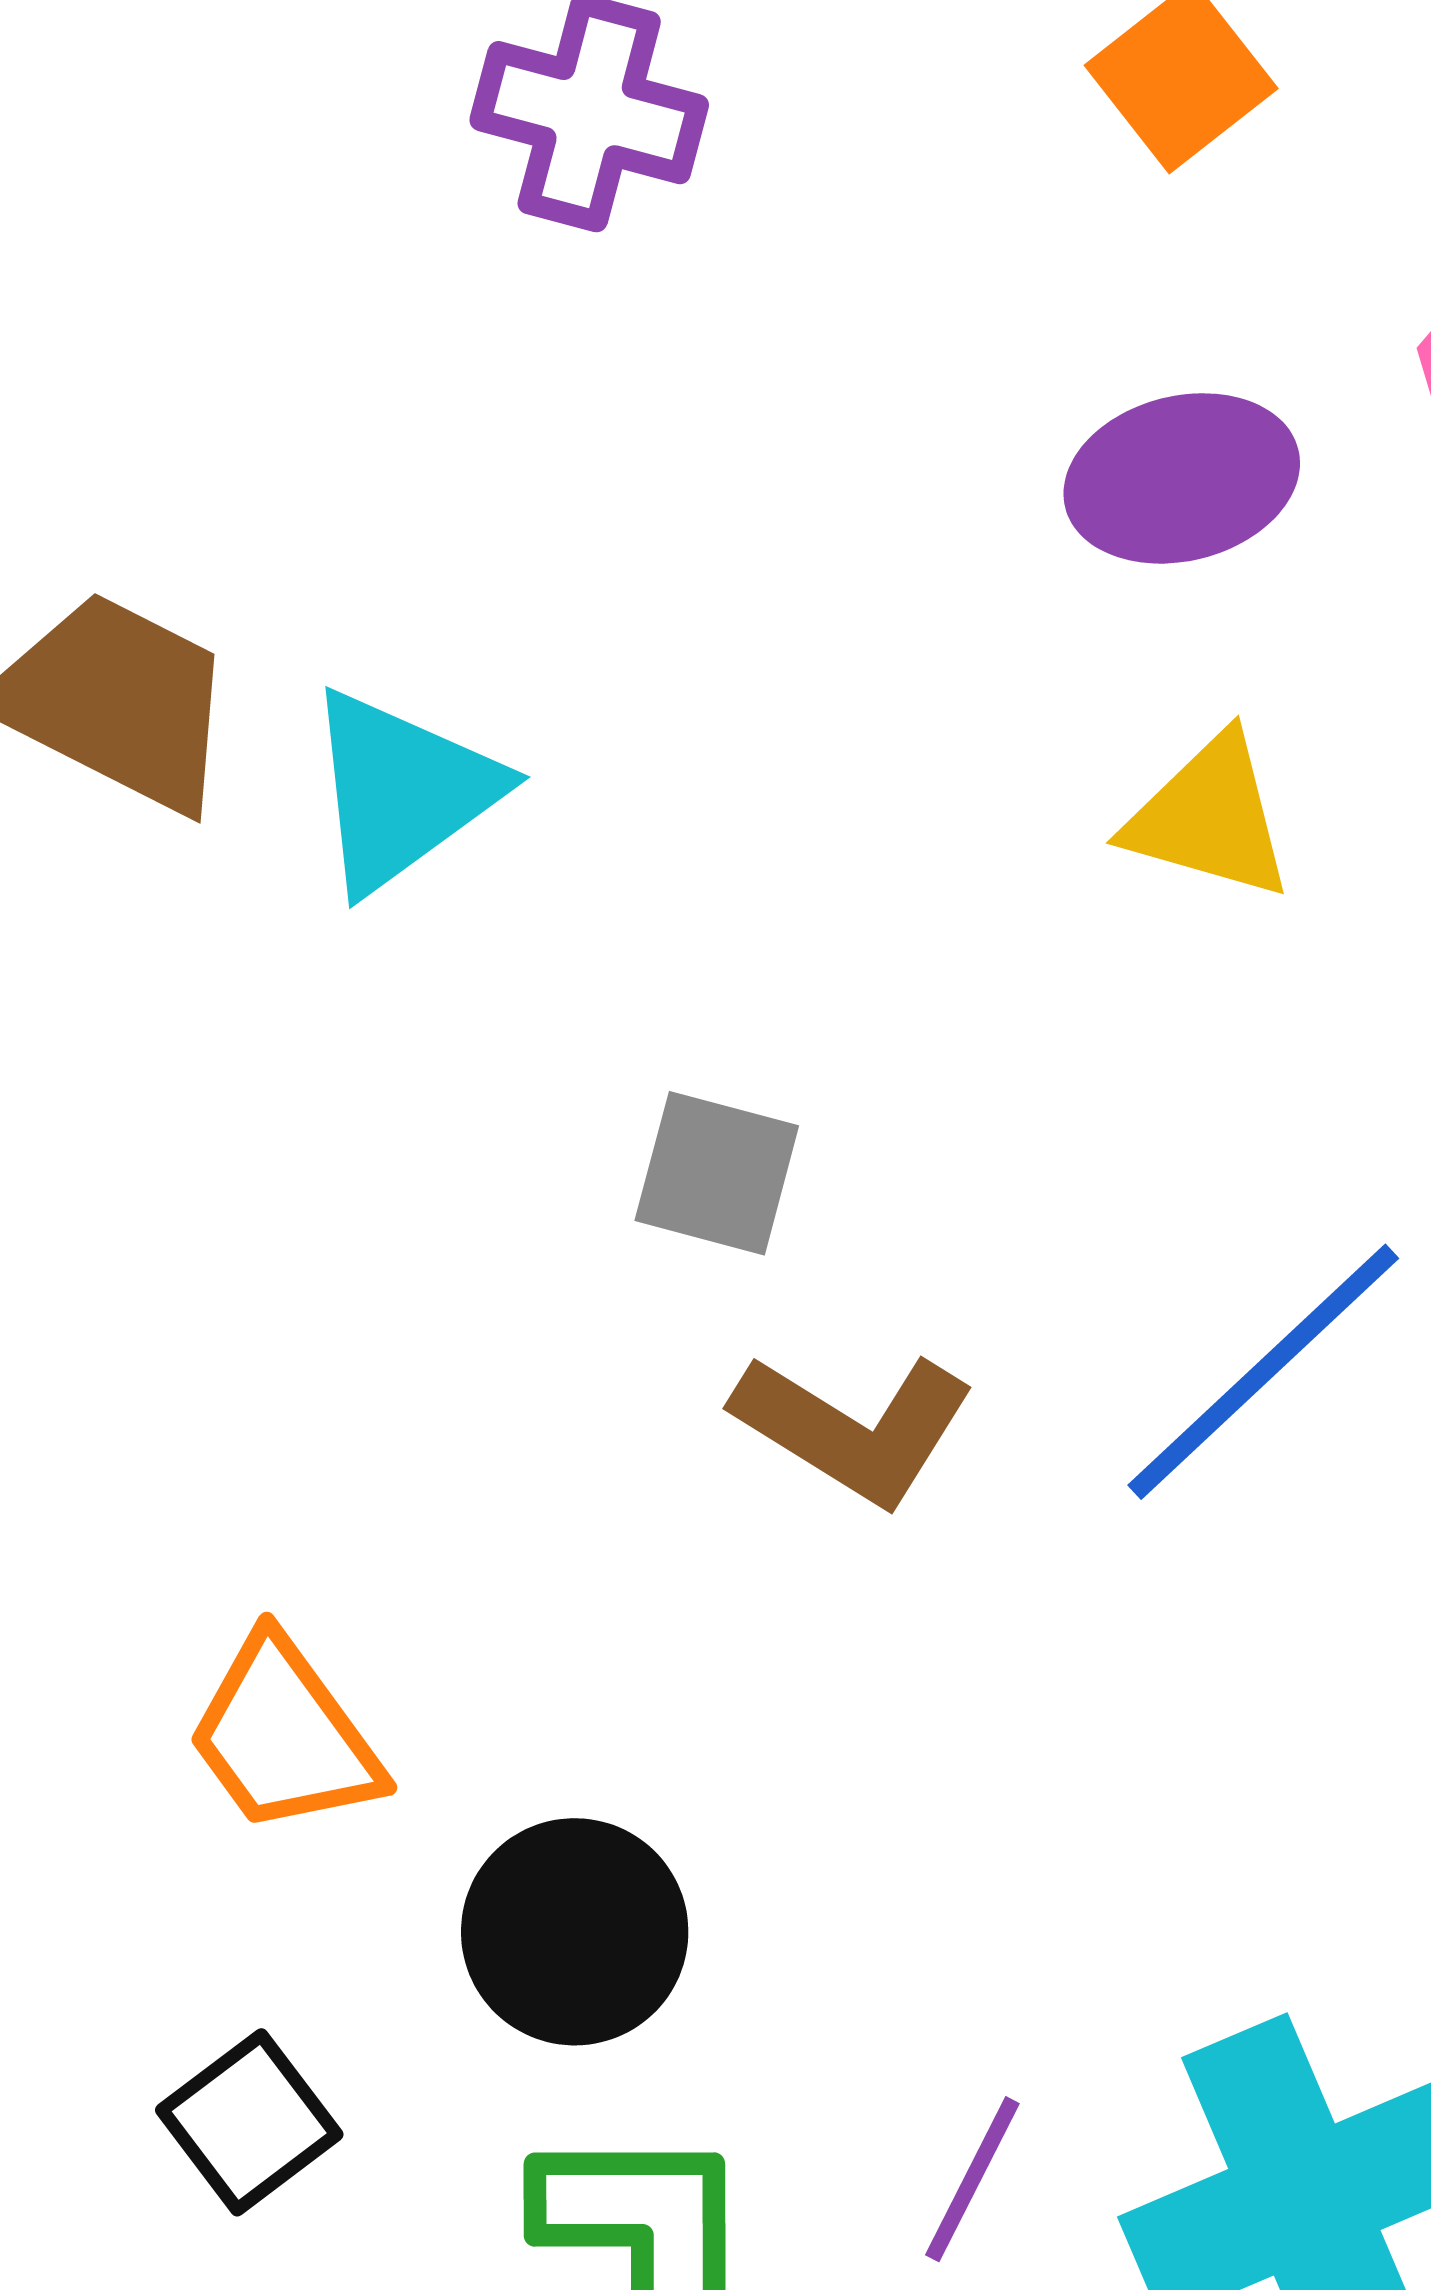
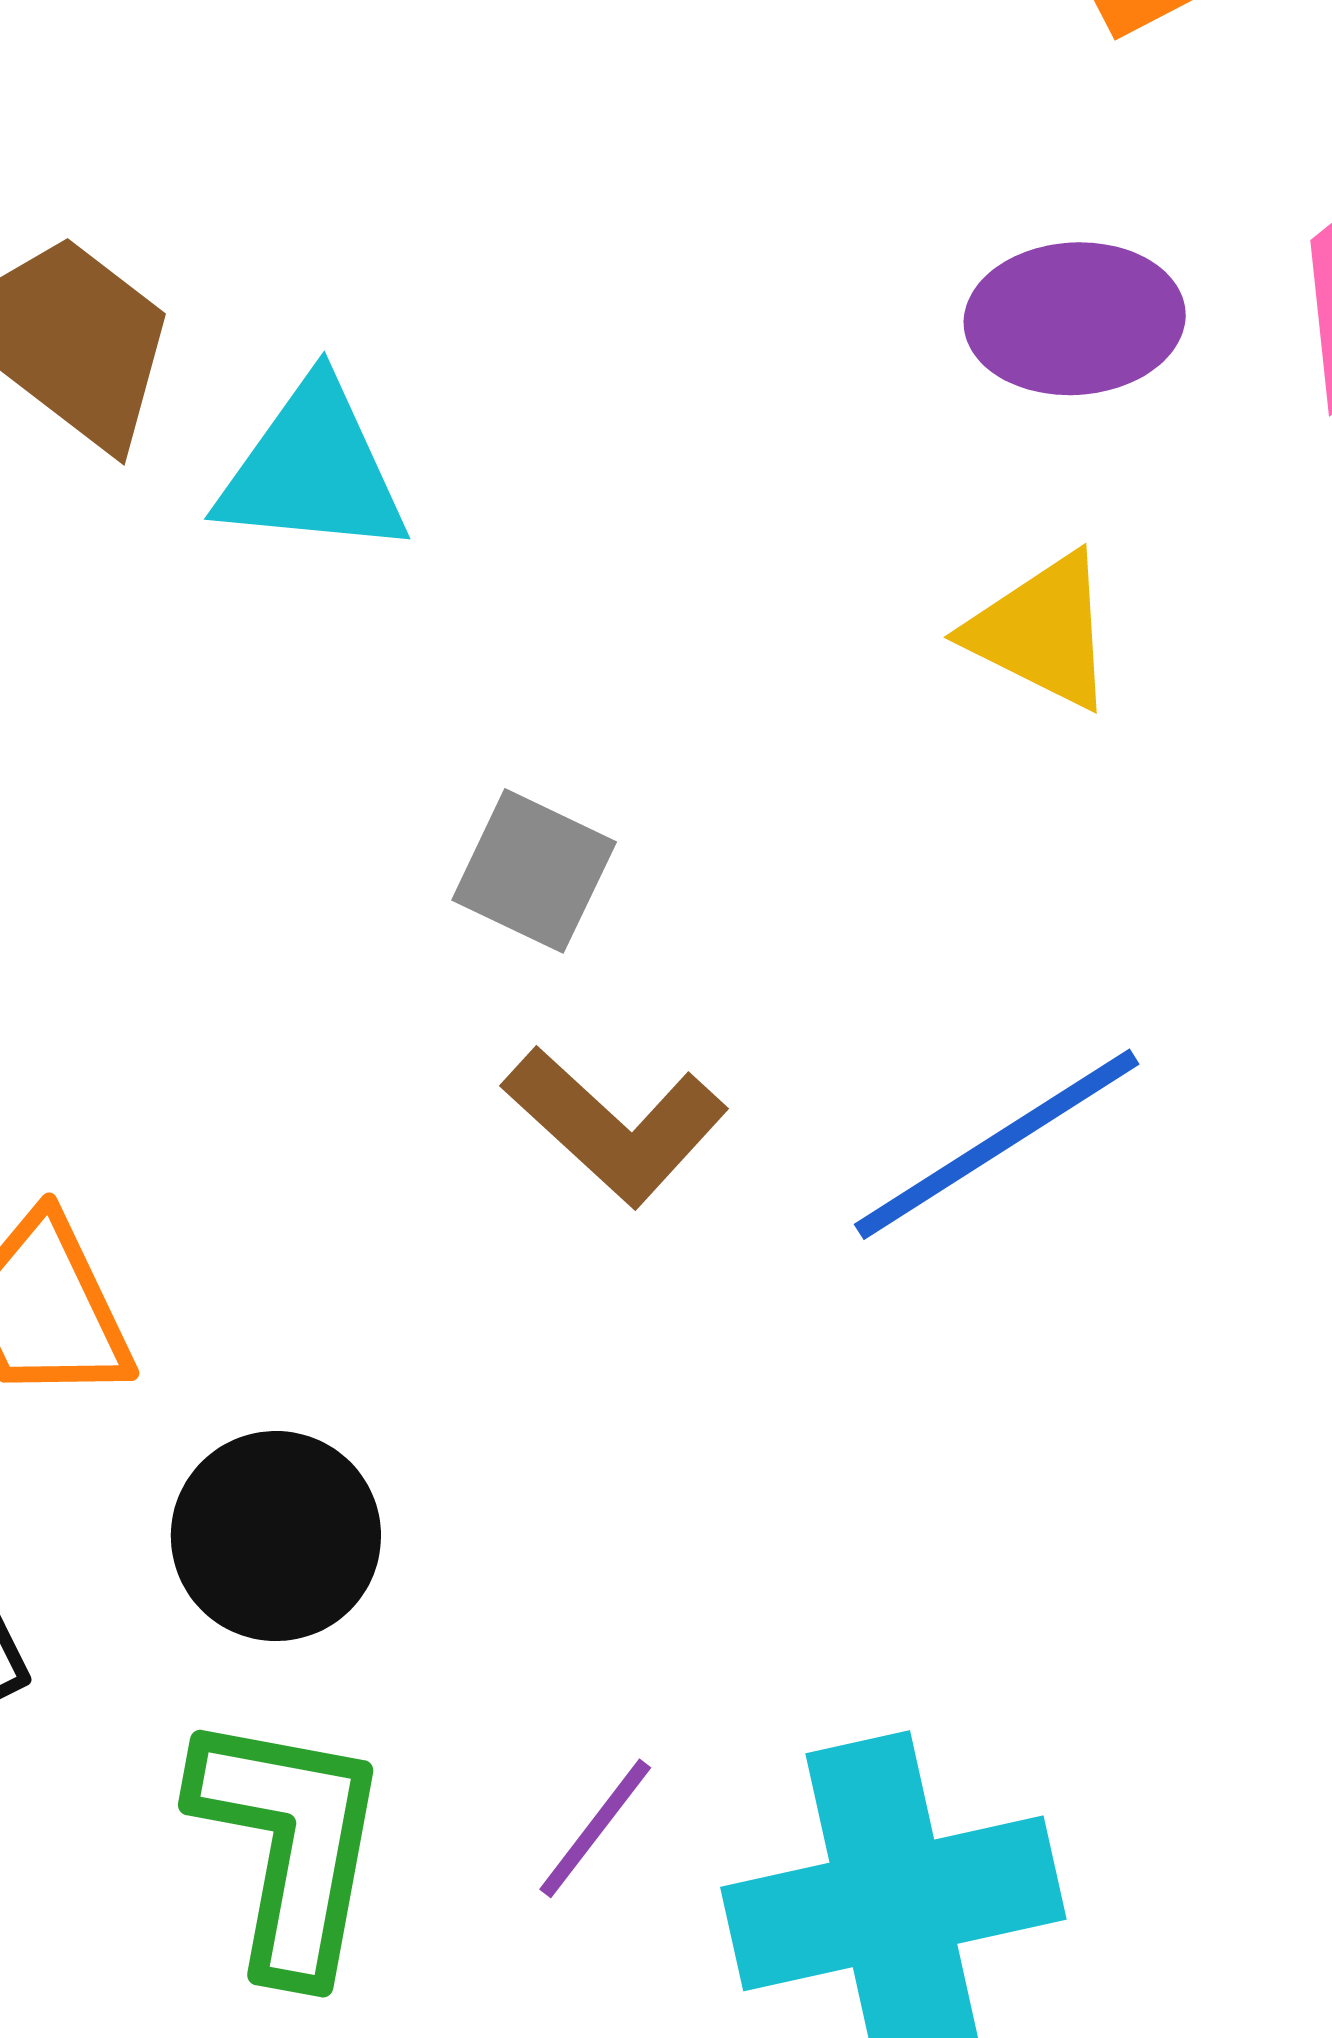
cyan triangle: (402, 791) -> (313, 470), turned 31

